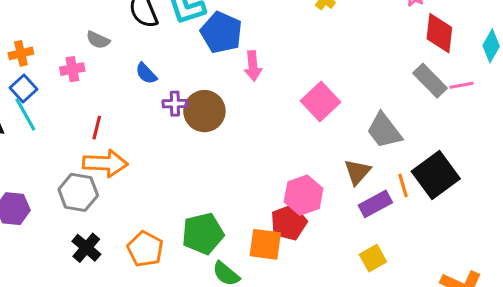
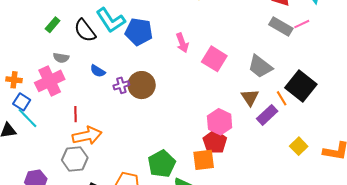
orange cross: (21, 53) -> (14, 80), turned 35
pink arrow: (253, 66) -> (182, 43), moved
pink cross: (72, 69) -> (50, 81), size x1.8
yellow square: (373, 258) -> (299, 146), moved

